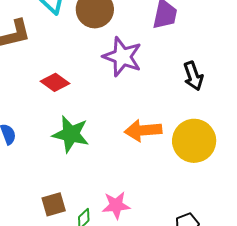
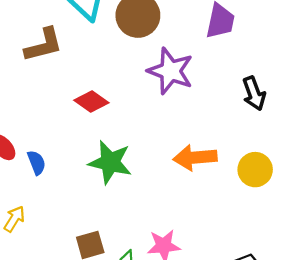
yellow circle: (194, 141) -> (255, 170), size x0.7

